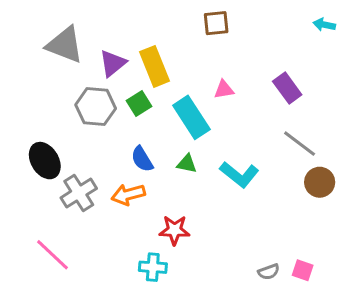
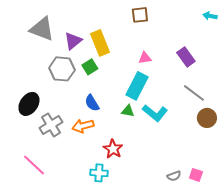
cyan rectangle: (191, 117) -> (137, 86), moved, turned 60
black ellipse: (45, 161) -> (29, 104), turned 65
green triangle: (187, 164) -> (128, 111), moved
red star: (174, 230) -> (113, 149), turned 30

